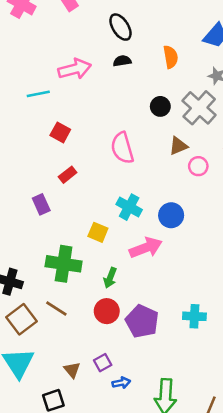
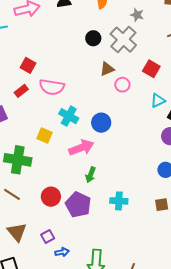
red square: (60, 132) -> (28, 65), moved
pink semicircle: (122, 148) -> (52, 87), moved, turned -65
green arrow: (110, 278) -> (91, 175), moved
brown triangle: (72, 370) -> (17, 232), moved, size x1.5

